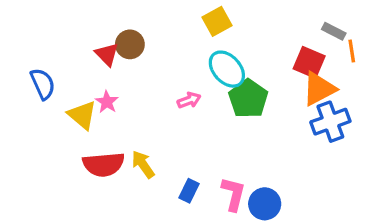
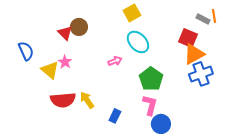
orange line: (352, 51) -> (214, 16), moved
green pentagon: (248, 99) -> (151, 79), moved
pink L-shape: (233, 194) -> (150, 105), moved

